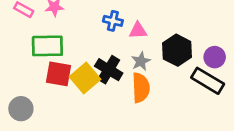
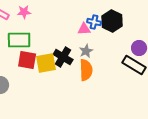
blue cross: (113, 21) -> (94, 22), moved
black hexagon: (177, 50) -> (112, 21), moved
yellow square: (85, 78) -> (46, 63), turned 30

